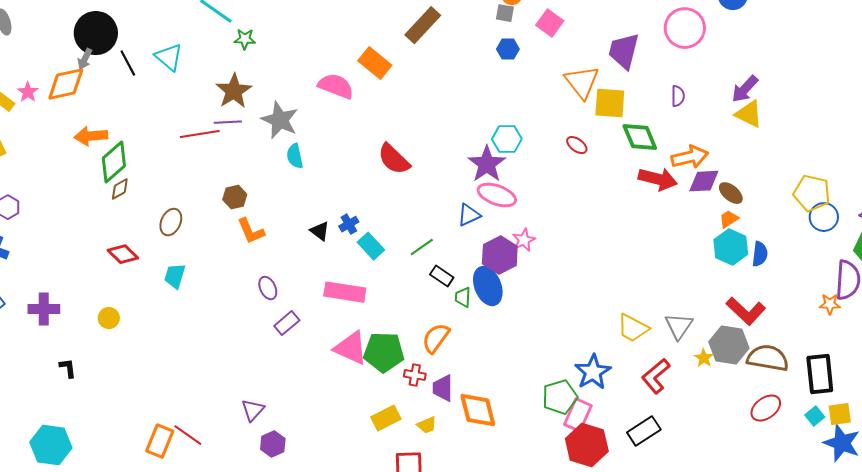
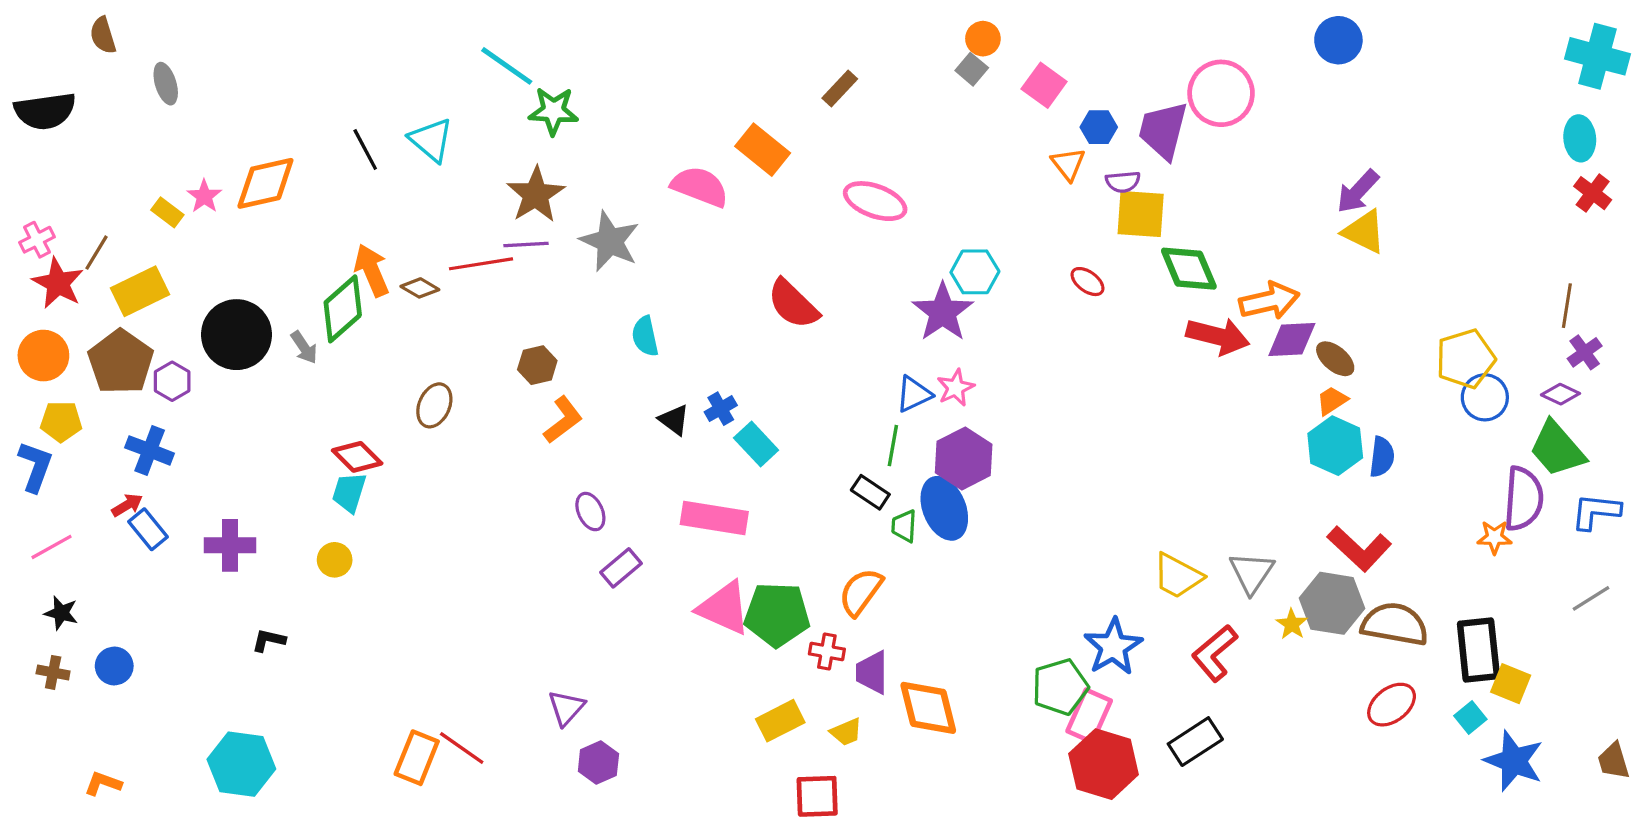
gray square: (505, 13) -> (972, 69), turned 30
brown rectangle: (423, 25) -> (840, 88), size x0.6
pink circle: (685, 28) -> (1221, 93), moved
black circle: (96, 33) -> (236, 335), moved
green star: (245, 39) -> (553, 111), size x1.4
blue hexagon: (508, 49) -> (1099, 127), moved
gray arrow: (85, 59) -> (304, 347), moved, turned -60
orange triangle: (582, 82) -> (1068, 164), moved, size x0.6
purple semicircle: (678, 96) -> (1123, 182), moved, turned 85
orange arrow: (91, 136) -> (372, 270), moved, turned 72
cyan semicircle: (295, 156) -> (645, 336), moved
brown diamond: (120, 189) -> (420, 288), moved, turned 60
yellow pentagon: (812, 193) -> (1466, 359), turned -30
pink ellipse: (497, 195) -> (875, 201), moved
orange L-shape: (251, 231) -> (563, 420), turned -104
pink star: (524, 240) -> (956, 388), moved
green line: (422, 247) -> (893, 446), moved, turned -45
cyan trapezoid: (175, 276) -> (349, 492), moved
black L-shape: (68, 368) -> (269, 640), turned -70
yellow square: (840, 414) -> (1511, 684), moved, turned 30

